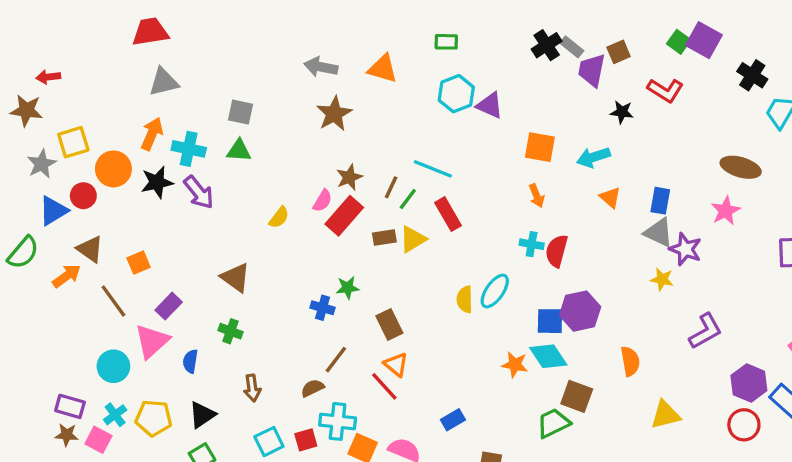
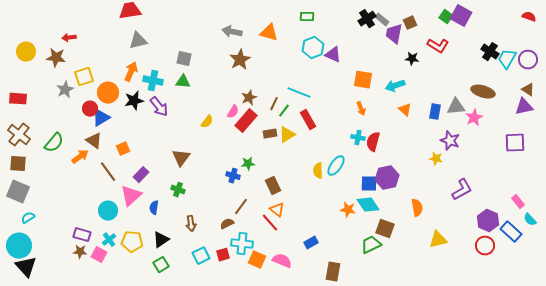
black cross: (752, 75) -> (490, 52), moved
blue triangle: (53, 211) -> (101, 118), moved
gray triangle: (659, 232) -> (456, 107), moved, turned -30
brown triangle: (236, 278) -> (181, 158), turned 30

